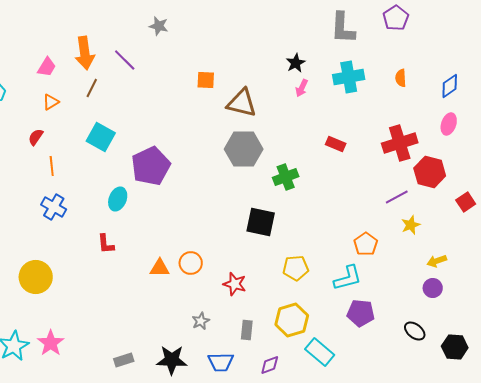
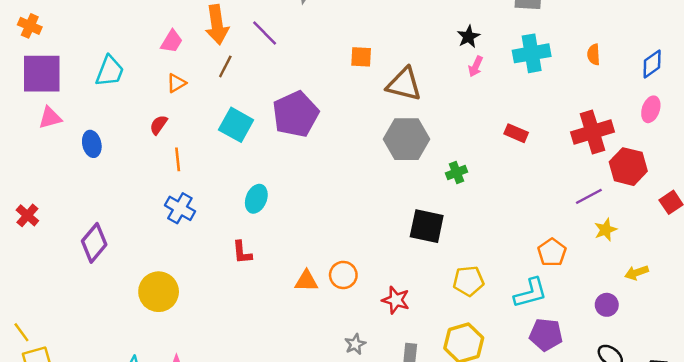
purple pentagon: (151, 166) -> (296, 114), moved
green cross: (286, 177) -> (457, 173), size x0.7
purple circle: (433, 288) -> (607, 305), moved

